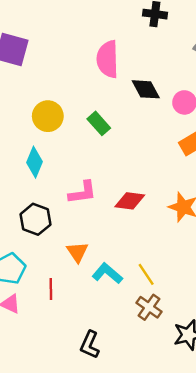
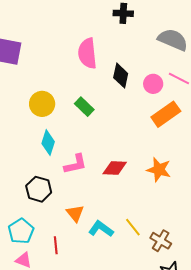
black diamond: (146, 89) -> (121, 76), turned 45
cyan diamond: (35, 162) -> (48, 143), moved
brown cross: (149, 307) -> (161, 241), moved

